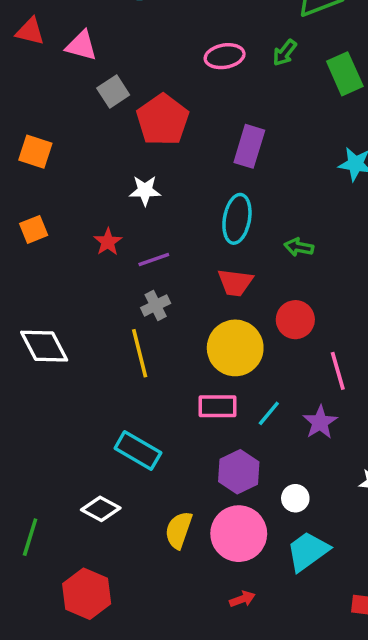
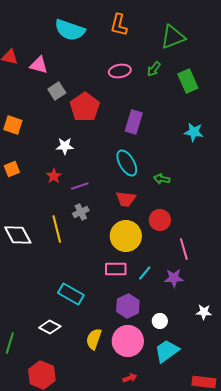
white star: (145, 191) -> (65, 146), moved
cyan ellipse: (237, 219) -> (127, 163), turned -40
yellow line: (140, 353) -> (57, 229), moved
purple star: (320, 422) -> (174, 278), turned 30

